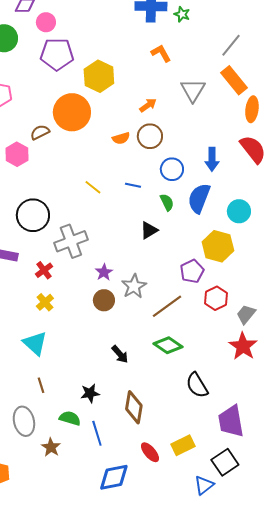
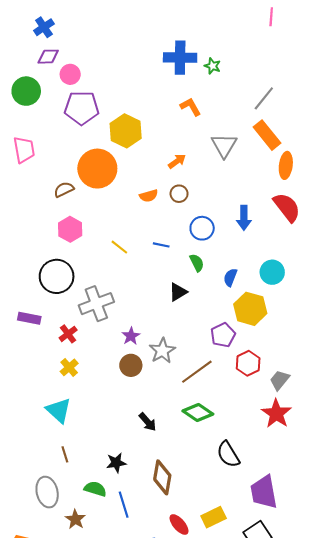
brown circle: (150, 136) -> (179, 194), size x0.7
pink hexagon: (17, 154) -> (70, 229), moved
blue semicircle: (199, 198) -> (230, 277), moved, size x0.6

